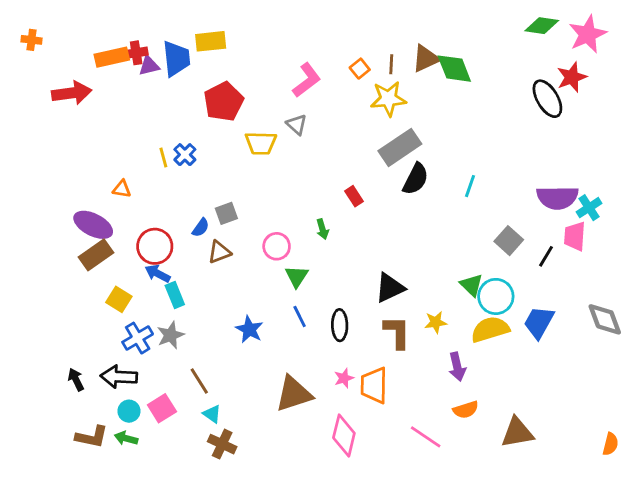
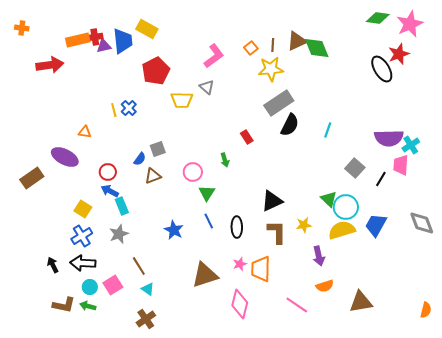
yellow rectangle: (211, 41) -> (147, 29), turned 35
red circle: (155, 246) -> (108, 172), size x0.7
brown rectangle: (96, 255) -> (32, 178), moved
blue cross: (138, 338) -> (82, 236), moved
brown cross: (222, 444) -> (146, 319), moved, turned 30

